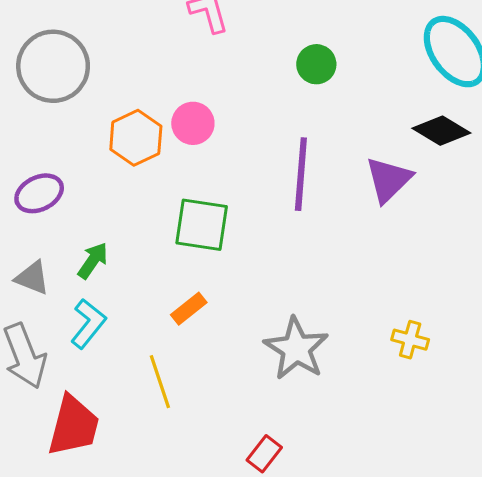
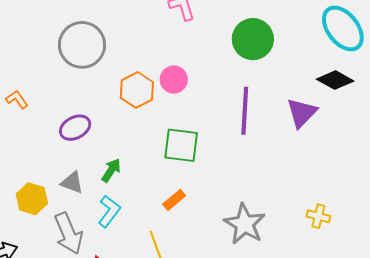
green circle: (316, 64) -> (253, 39), size x1.6

